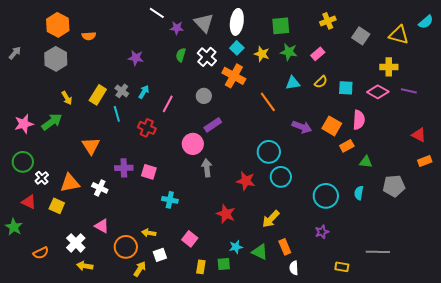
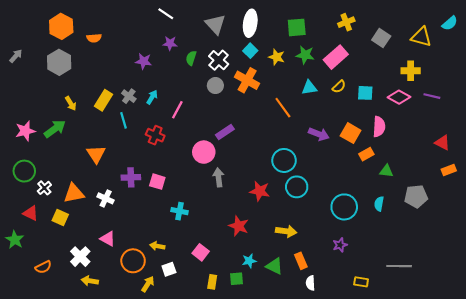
purple star: (177, 28) -> (170, 43), moved
pink rectangle: (318, 54) -> (336, 57), size x1.6
gray circle: (204, 96) -> (215, 86), moved
yellow arrow: (271, 219) -> (286, 231), turned -126

